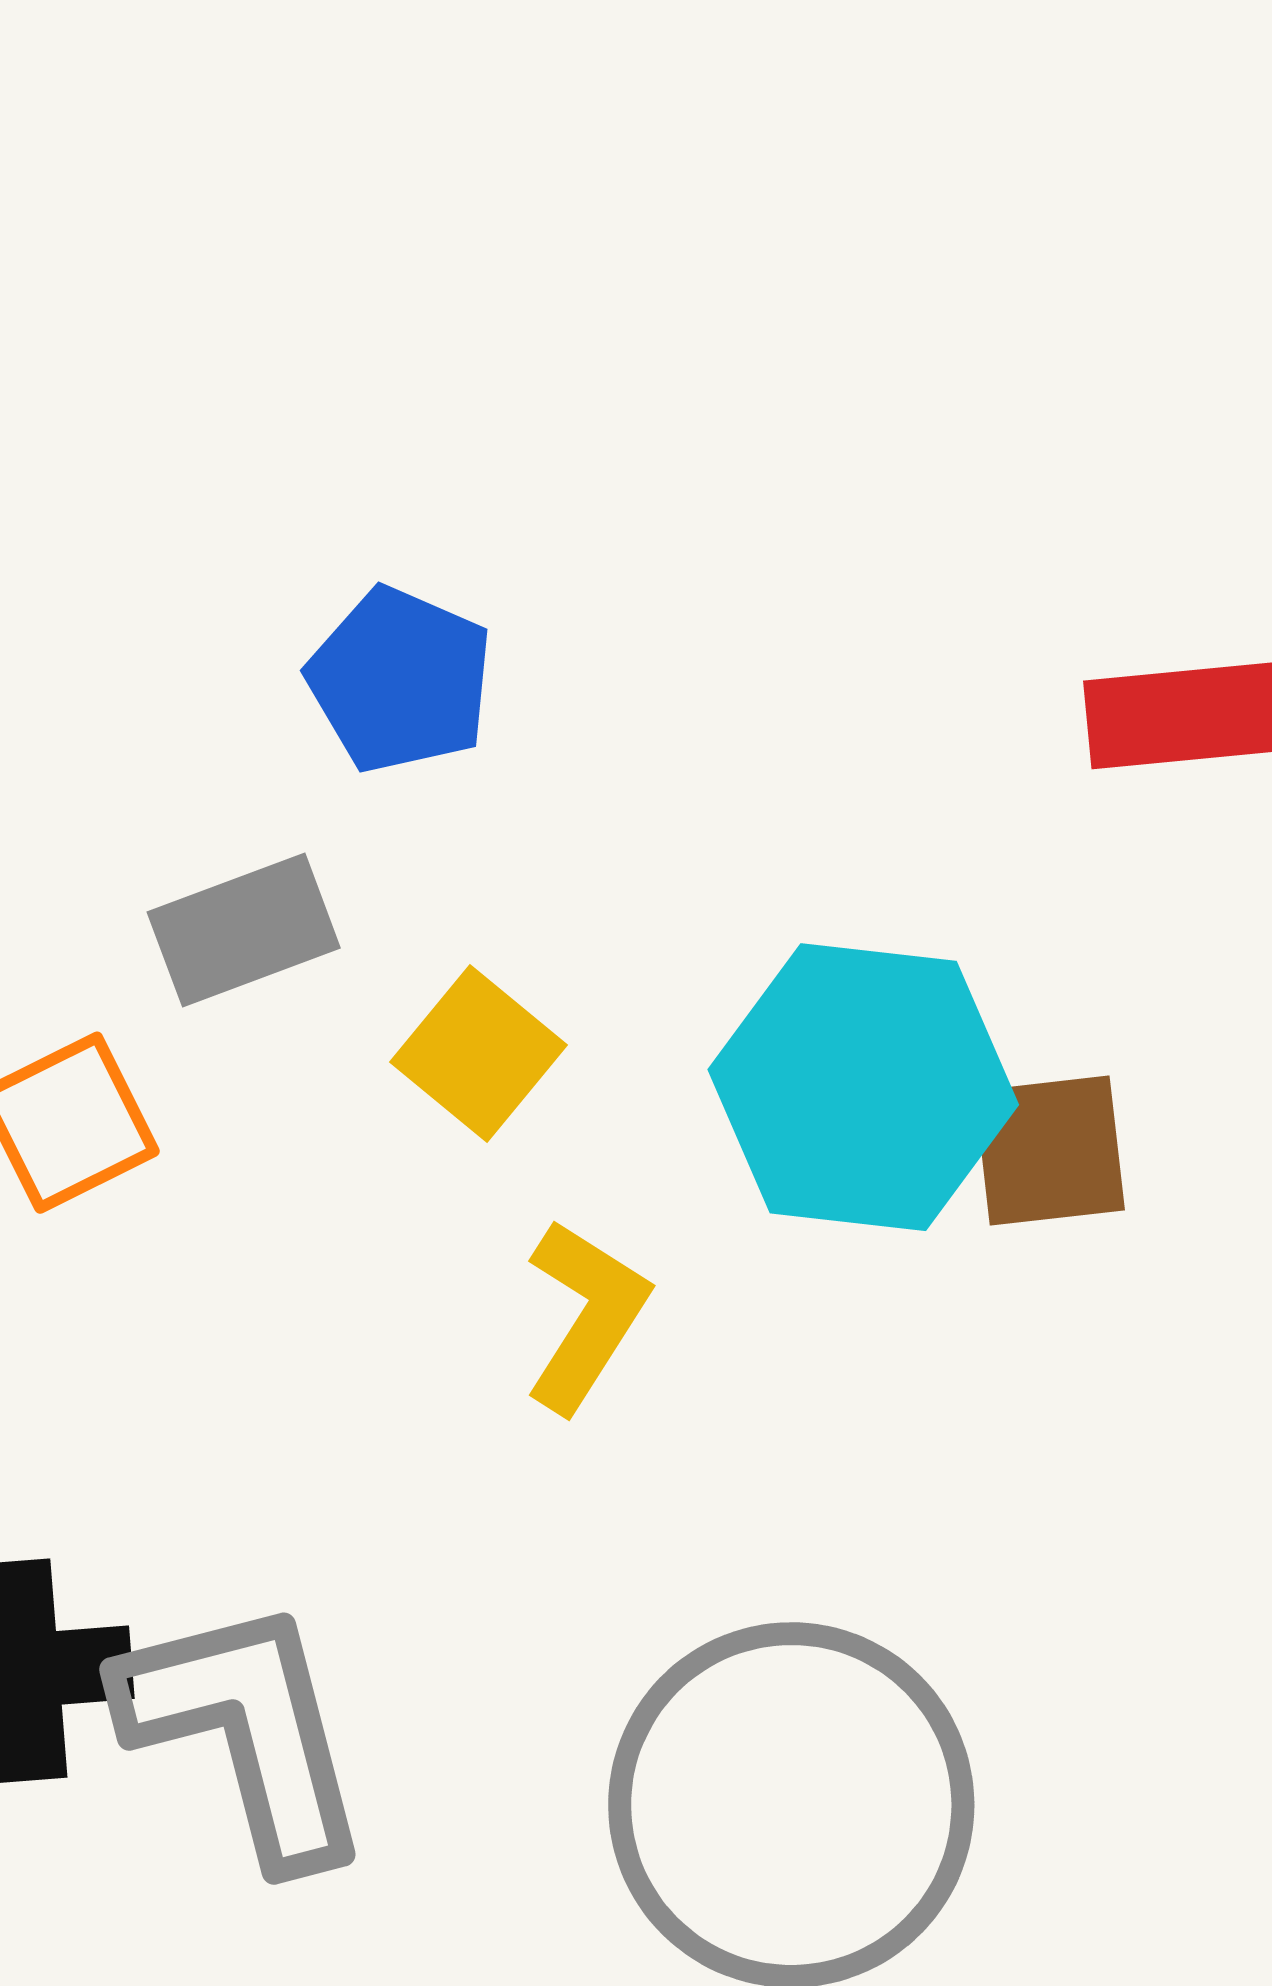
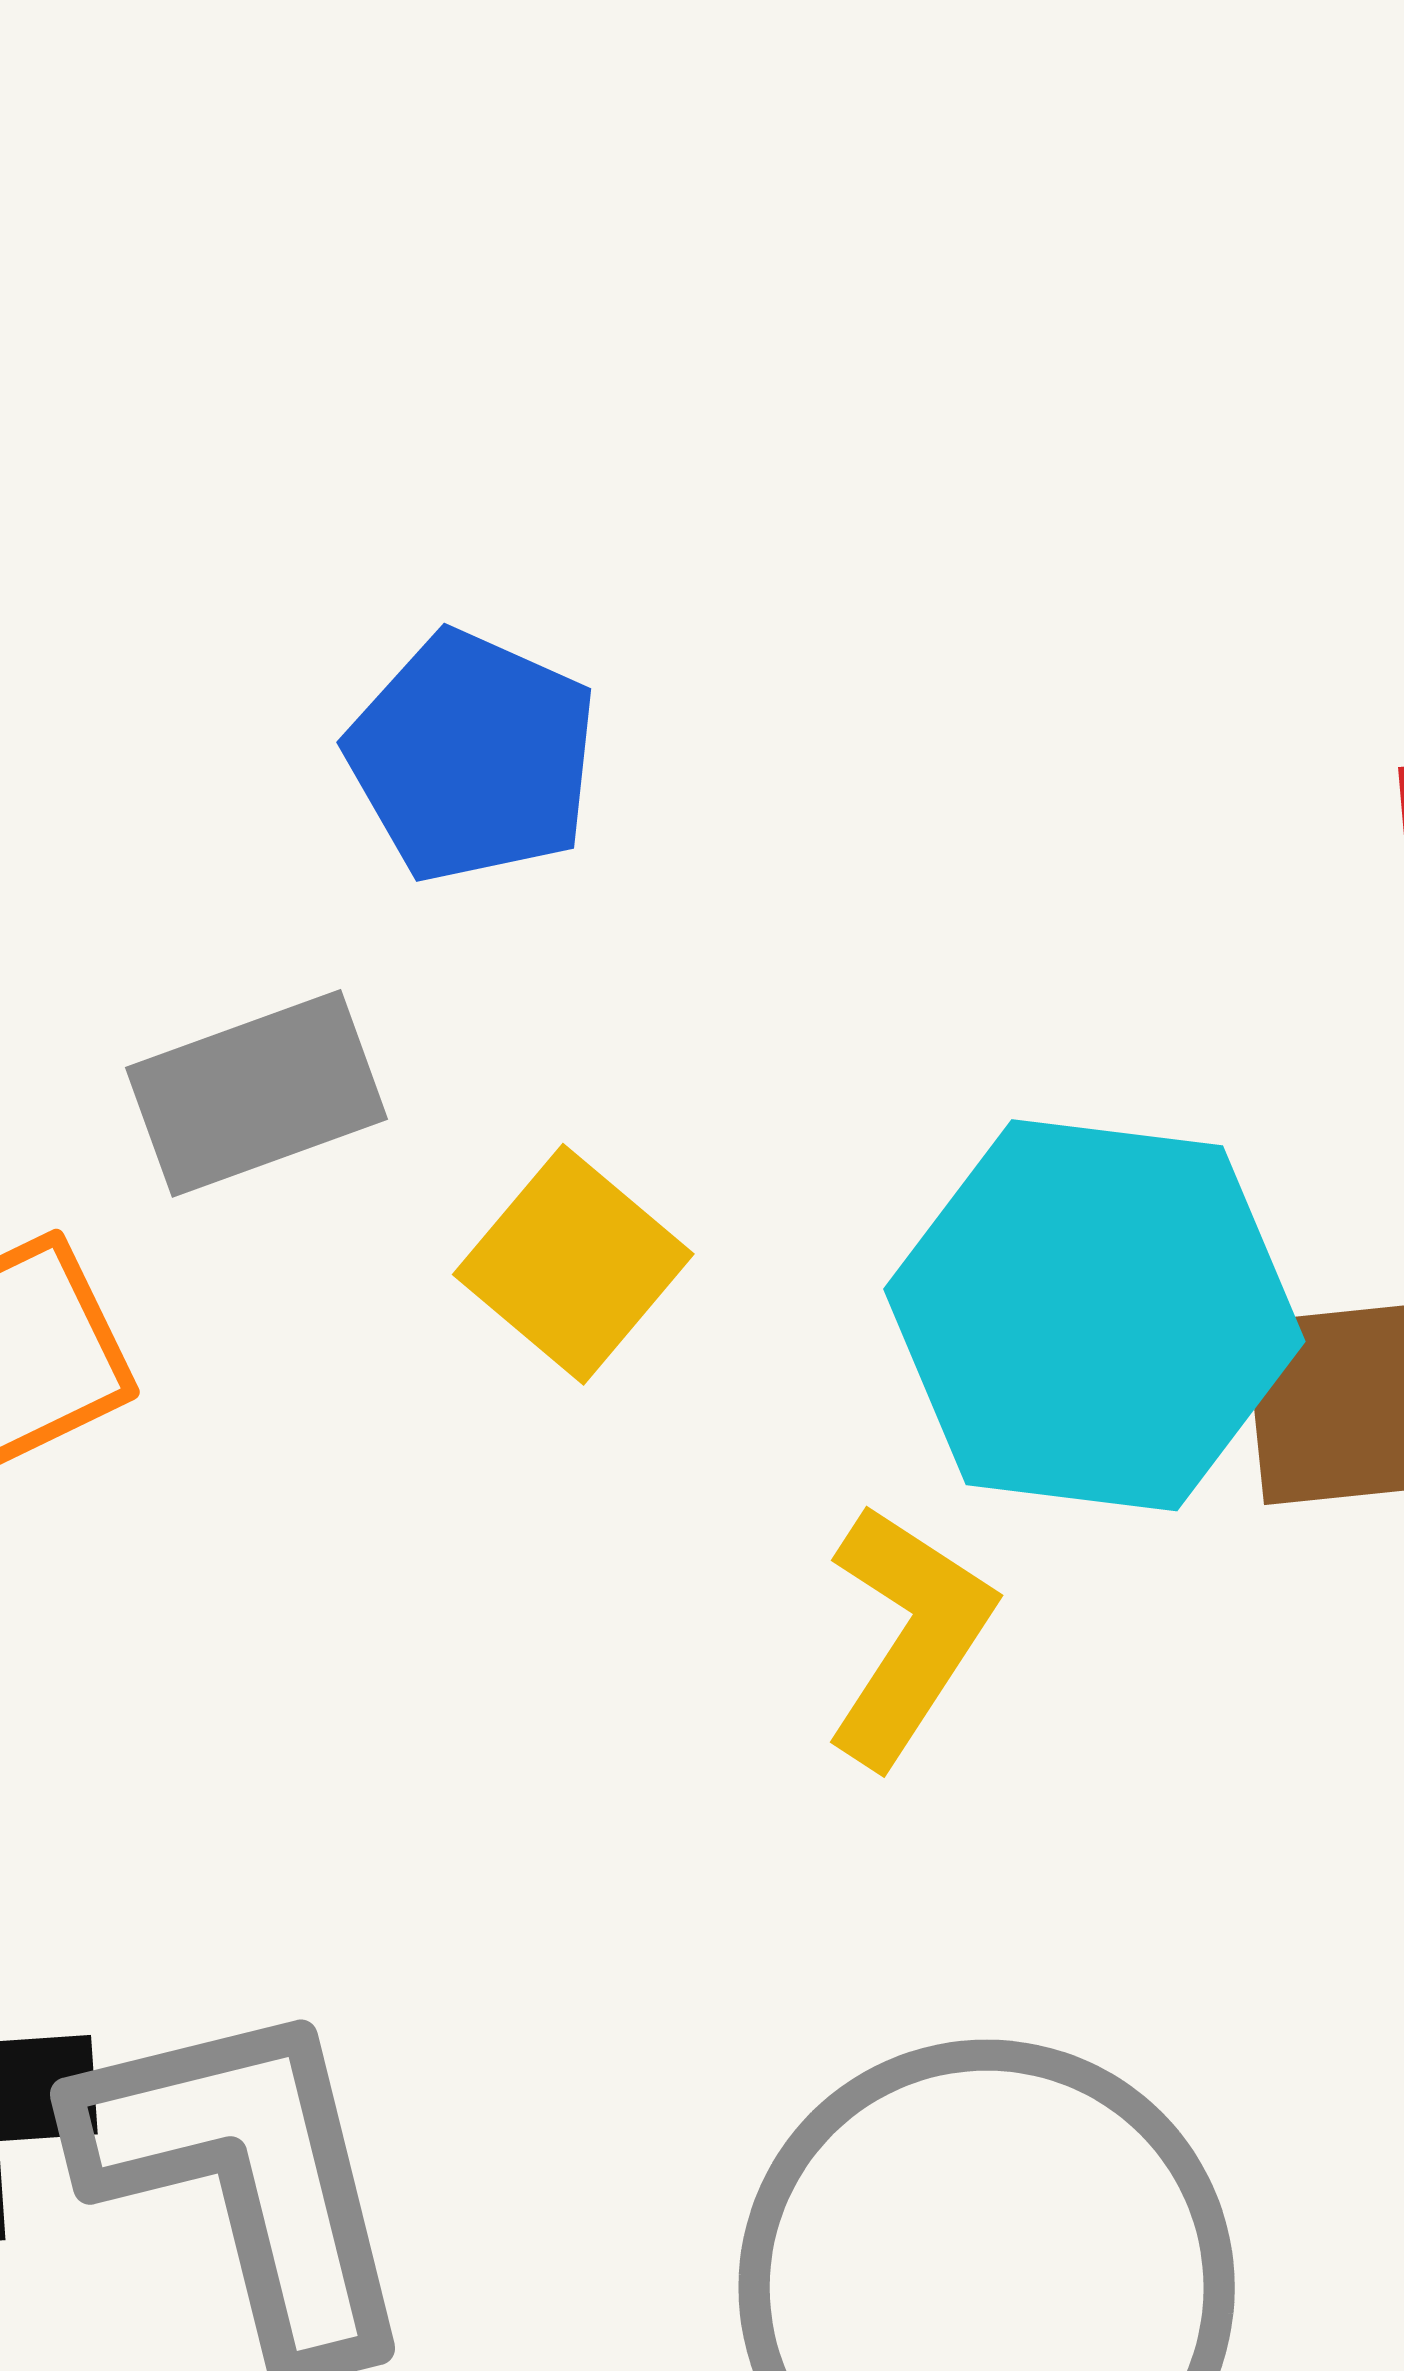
yellow L-shape: (586, 1316) -> (908, 1635), moved

